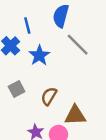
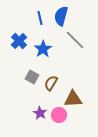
blue line: (27, 25) -> (40, 18), moved
gray square: (17, 89) -> (32, 77), moved, turned -32

